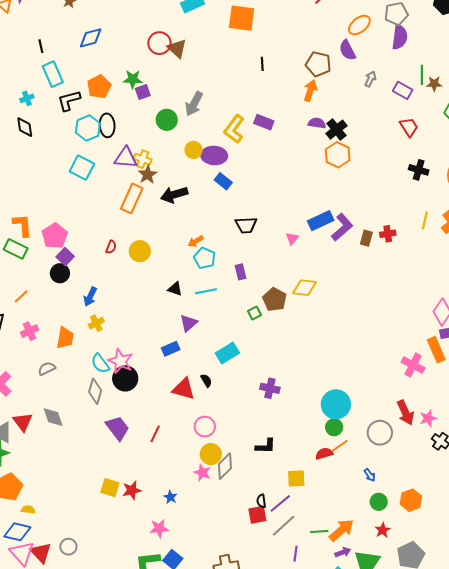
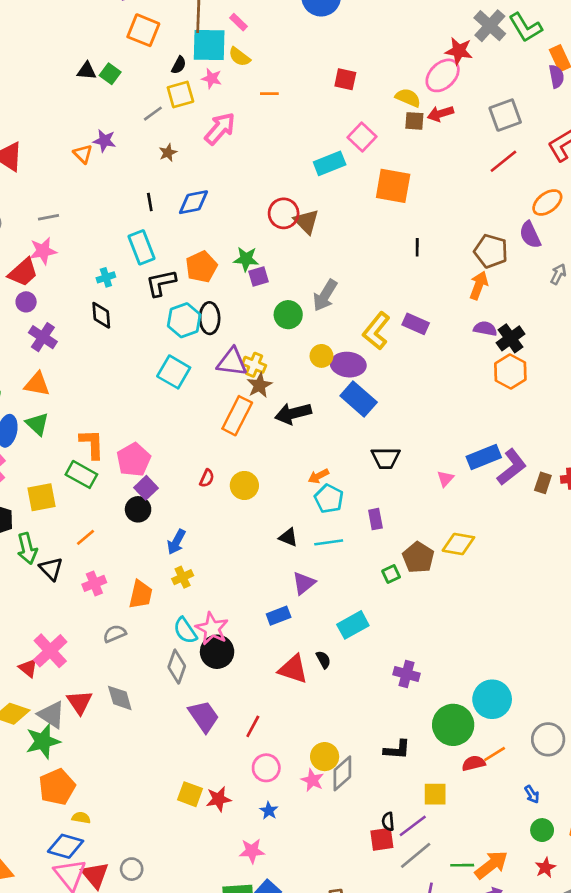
black line: (41, 46) -> (150, 202), moved
blue rectangle: (223, 181) -> (359, 399), size x1.5
pink circle: (205, 427) -> (266, 768), moved
green circle: (334, 427) -> (453, 725), moved, size x1.8

